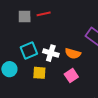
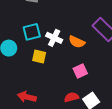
pink square: (71, 75) -> (80, 71), moved

